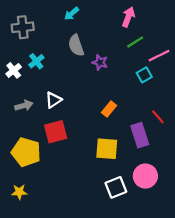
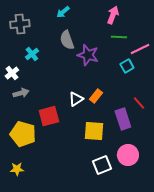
green line: (135, 42) -> (119, 37), turned 35
purple star: (100, 62) -> (88, 55), size x1.5
white cross: (14, 70) -> (12, 73), moved
white triangle: (53, 100) -> (76, 99), moved

